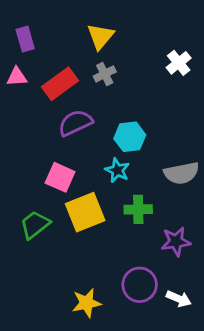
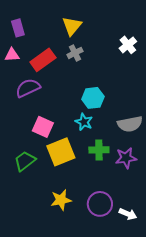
purple semicircle: (75, 123) -> (28, 88), moved
purple star: (176, 241) -> (126, 158), moved
yellow star: (87, 303) -> (61, 200), moved

